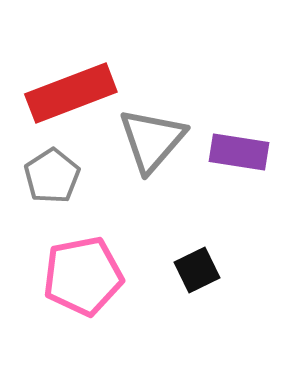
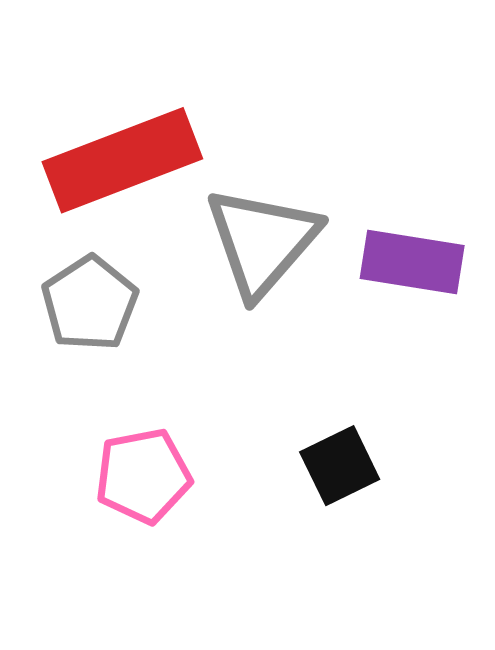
pink pentagon: (83, 276) -> (143, 476), size x0.7

